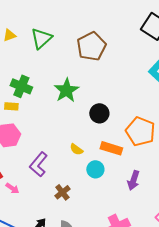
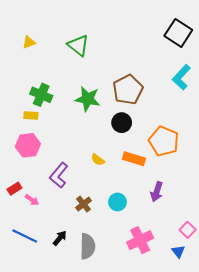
green triangle: (41, 38) -> (78, 45), moved, turned -40
brown pentagon: (91, 46) -> (128, 90), moved
green star: (66, 90) -> (88, 99), turned -30
cyan circle: (95, 169) -> (117, 202), moved

